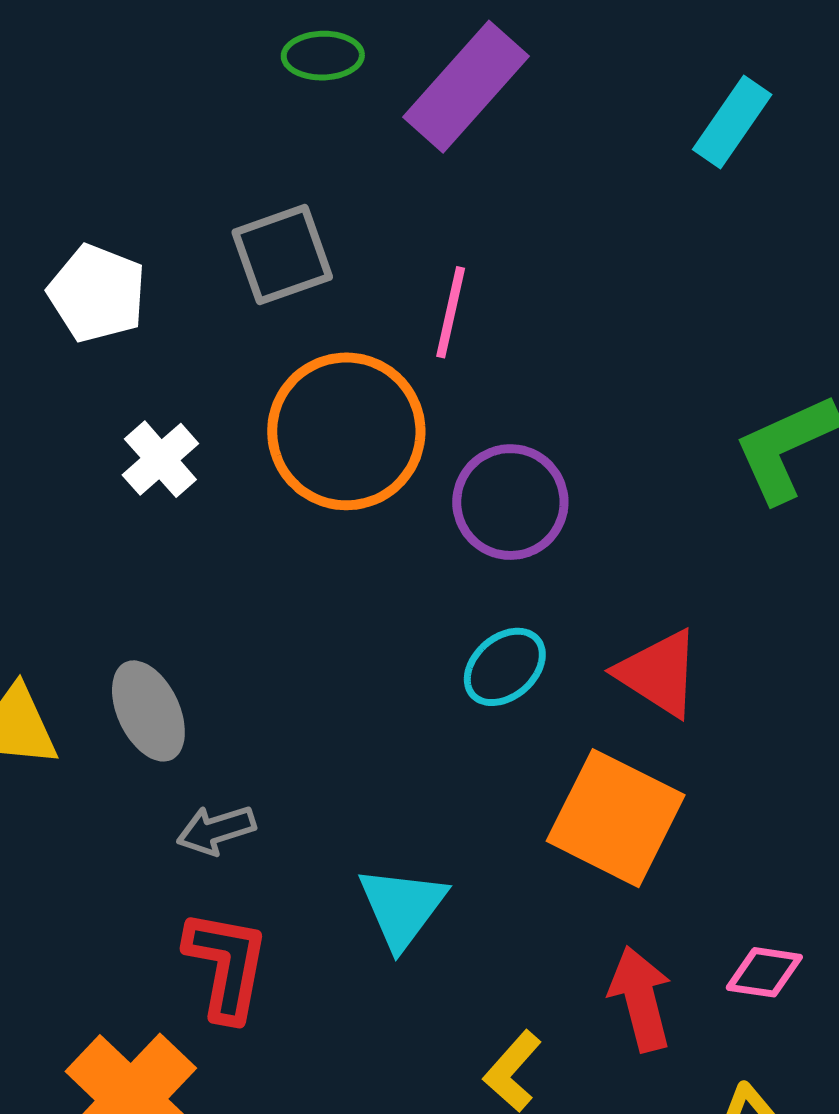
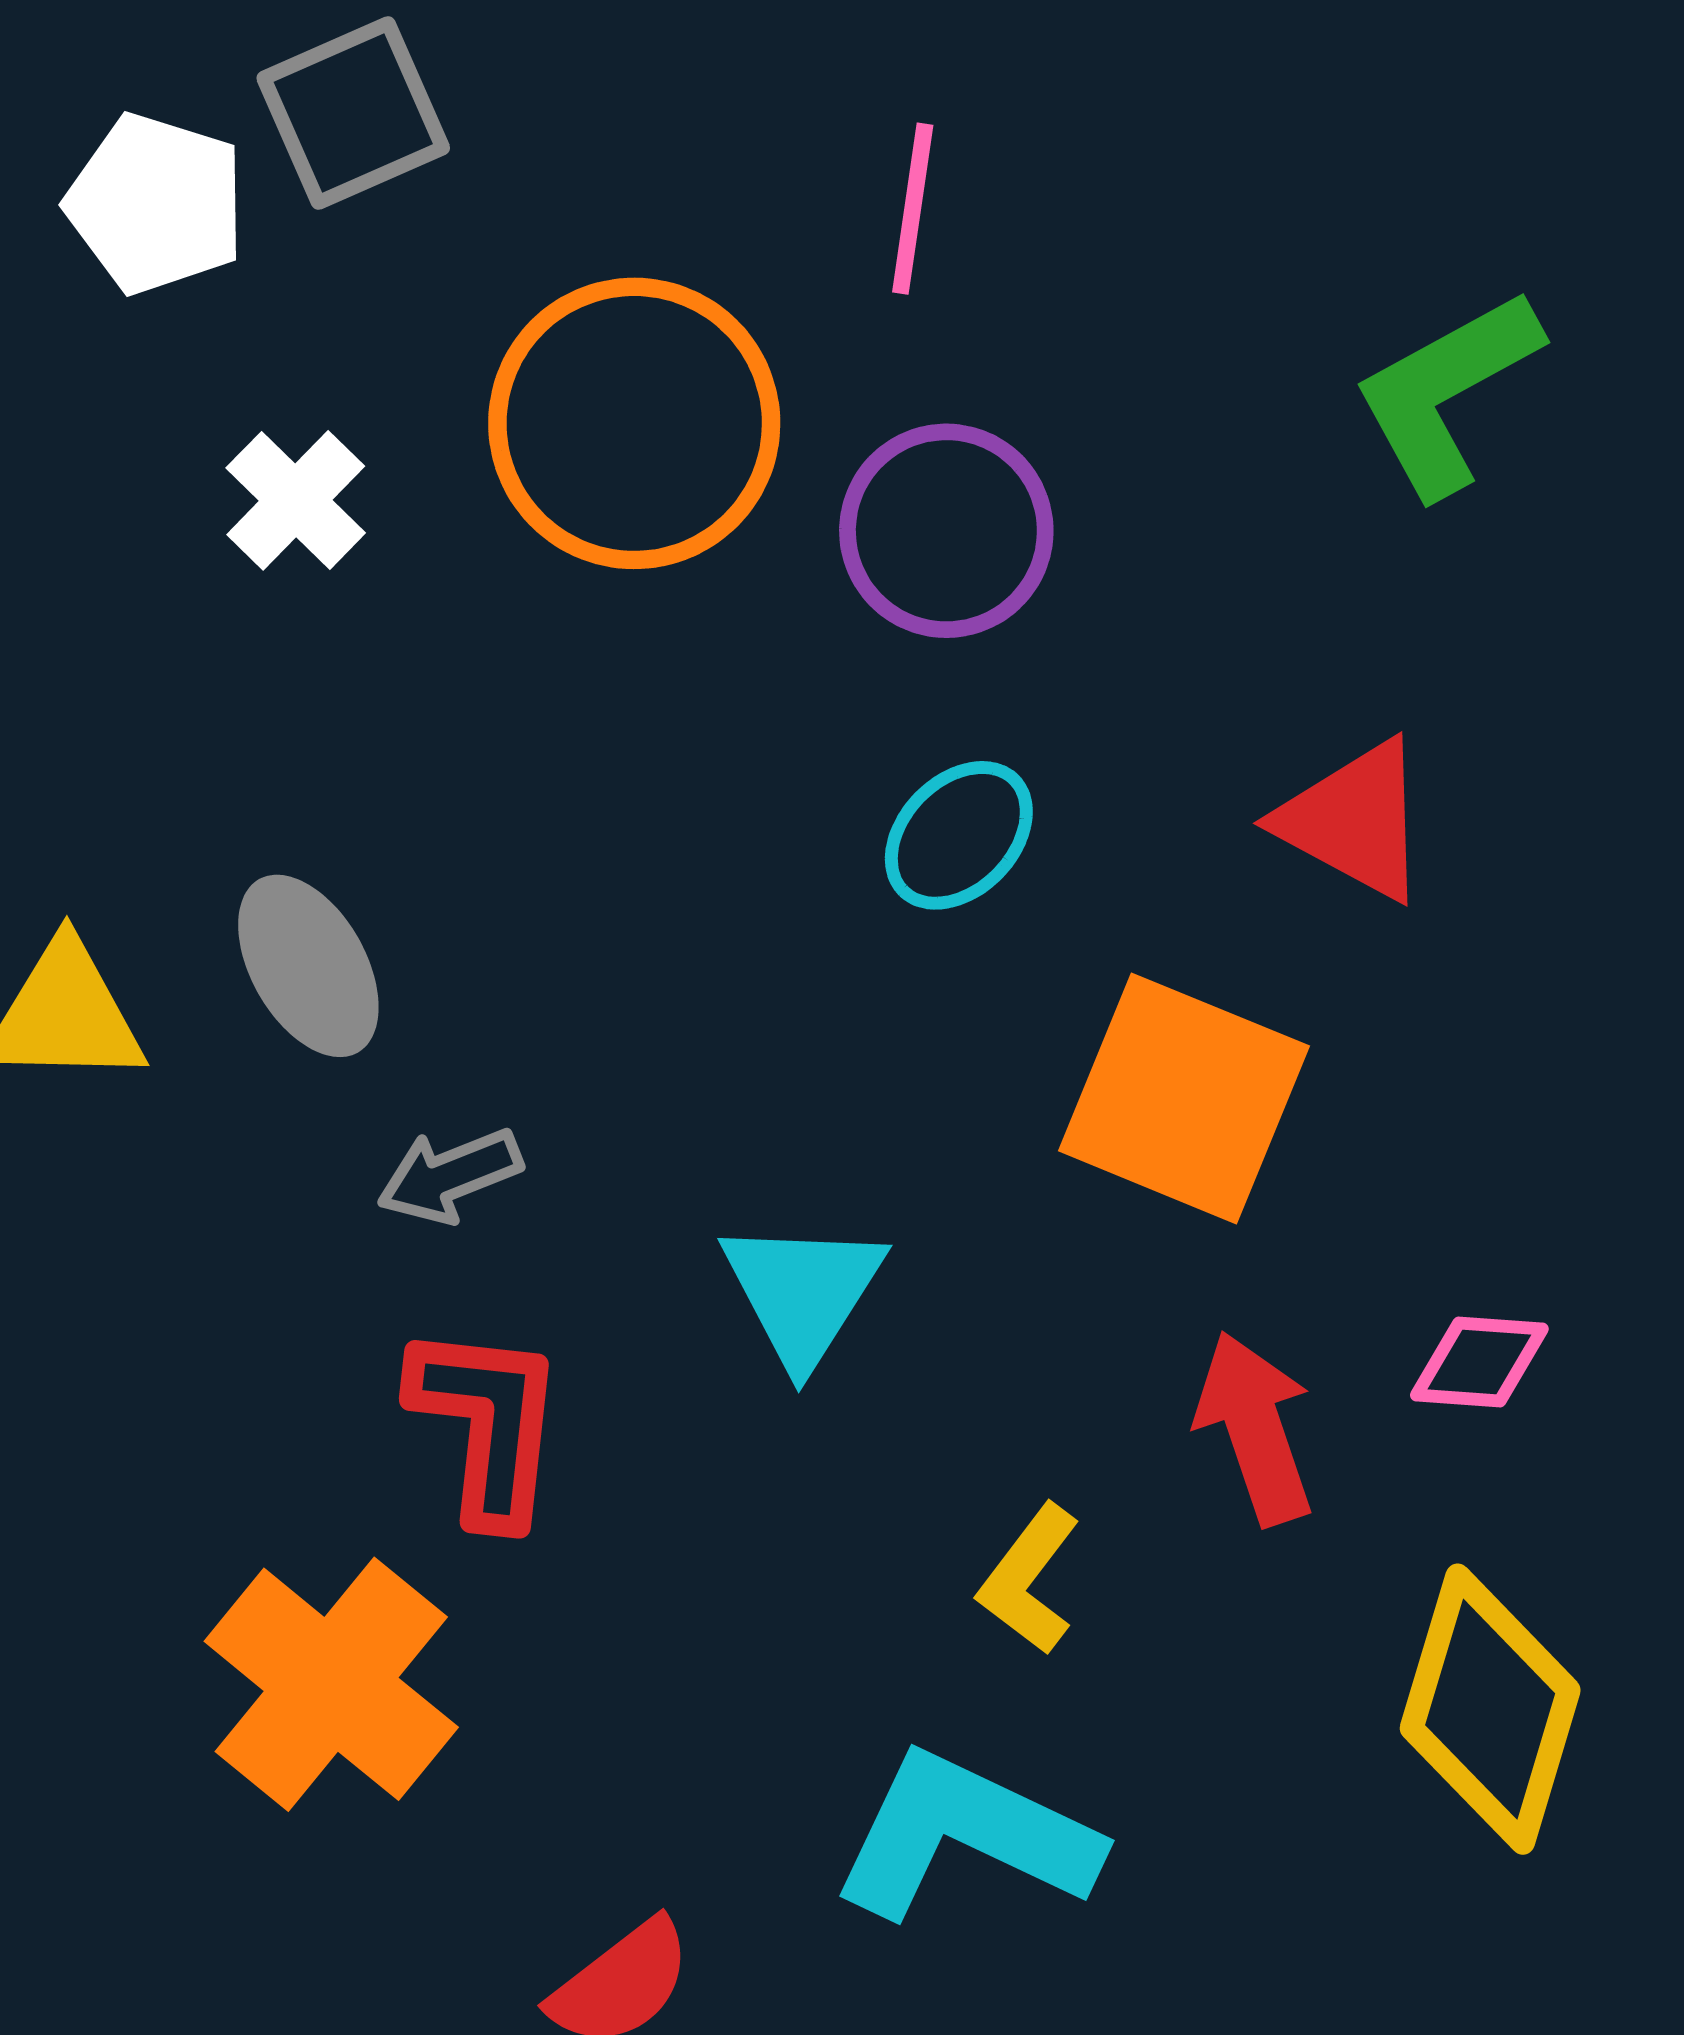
gray square: (282, 255) -> (353, 113), moved
pink line: (451, 312) -> (913, 209), moved
red triangle: (659, 673) -> (1354, 820), moved

